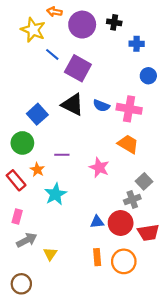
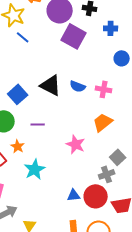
blue line: (52, 54) -> (23, 37), moved
purple square: (78, 68) -> (74, 36), moved
pink cross: (129, 109) -> (104, 89), size x0.7
orange trapezoid: (128, 144) -> (103, 122), turned -70
purple line: (62, 155) -> (38, 124), moved

